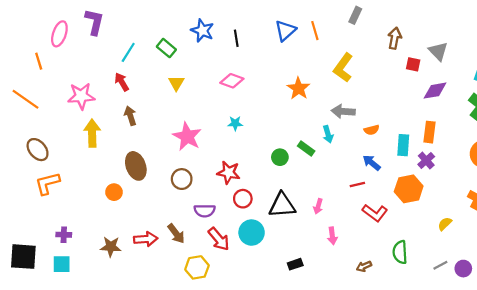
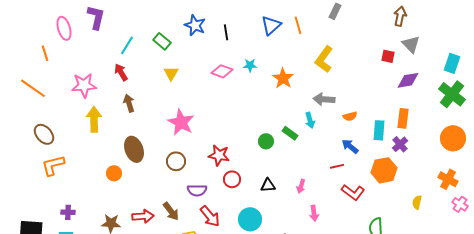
pink ellipse: (59, 34) -> (64, 28), turned -35
brown arrow: (395, 38) -> (400, 16), moved
cyan star: (235, 123) -> (250, 65), moved
black triangle: (282, 205) -> (268, 185), size x0.6
yellow semicircle: (445, 224) -> (417, 202), turned -32
cyan circle: (252, 233) -> (250, 219), moved

